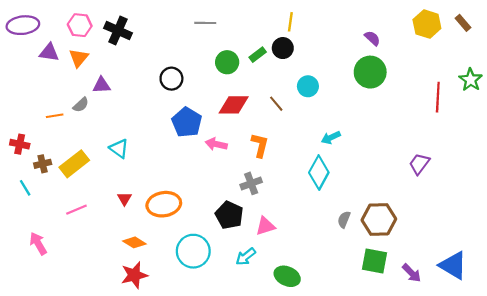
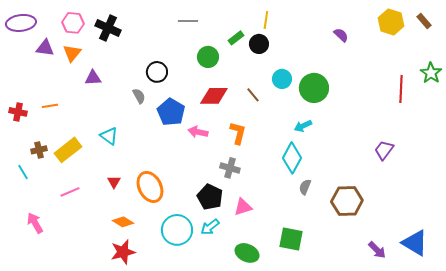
green rectangle: (258, 55) -> (236, 38), moved
green circle: (370, 72) -> (314, 88), moved
gray semicircle: (81, 105) -> (139, 96), moved, turned -77
red cross: (20, 144) -> (18, 112), moved
gray cross: (251, 183) -> (230, 168), turned 36
orange ellipse: (164, 204) -> (150, 187), turned 72
gray semicircle: (344, 219) -> (305, 187), moved
cyan arrow: (246, 257) -> (210, 227), moved
green square: (375, 261) -> (291, 239), moved
green ellipse: (287, 276) -> (247, 253), moved

